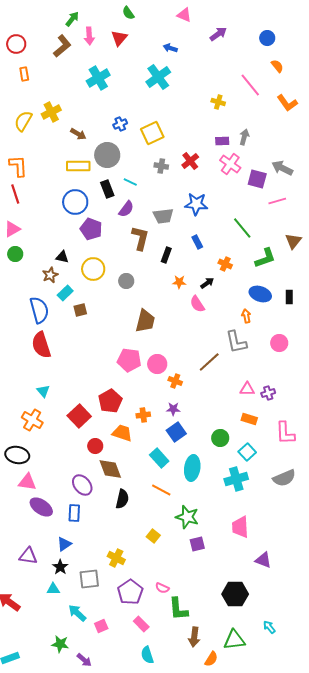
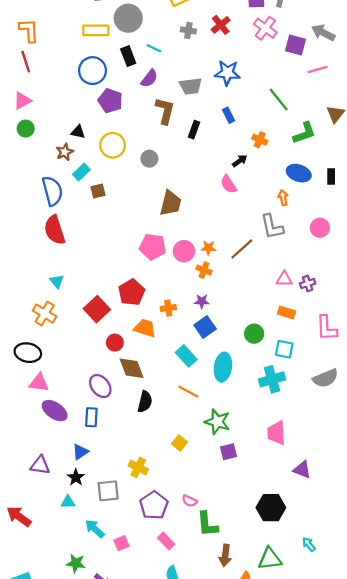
orange star: (179, 282) -> (208, 248), moved
cyan square: (247, 452) -> (284, 349), turned -36

